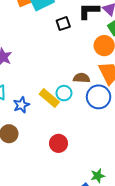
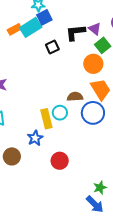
yellow rectangle: (49, 98) -> (46, 119), turned 42
blue star: (21, 105) -> (35, 138), moved

